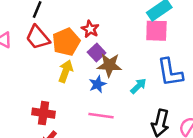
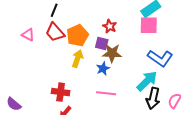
red star: (90, 29) -> (110, 26), moved
purple square: (97, 53) -> (102, 43), turned -32
blue L-shape: (170, 72) -> (160, 58), turned -45
cyan arrow: (138, 86) -> (147, 81), moved, size x1.6

